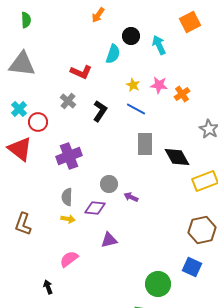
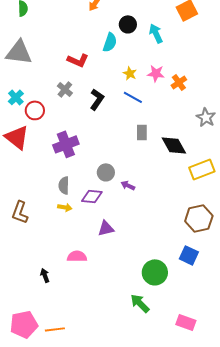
gray rectangle: (145, 144) -> (142, 132), size x0.7
pink semicircle: (69, 259) -> (77, 256), moved, turned 36

